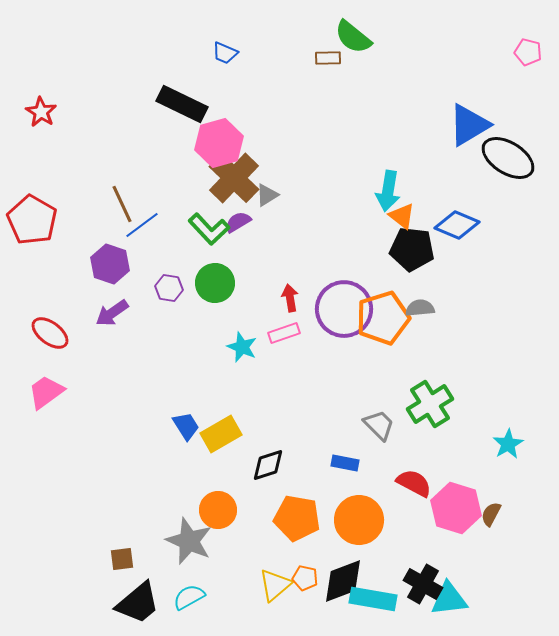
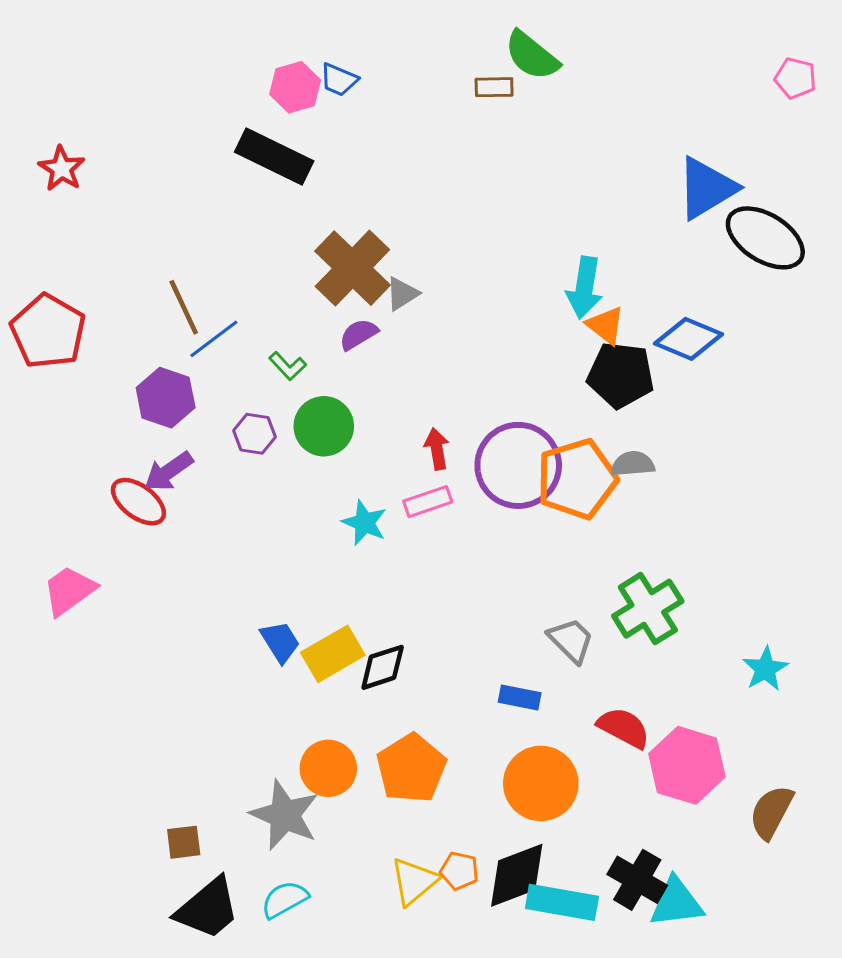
pink hexagon: (219, 143) -> (295, 87), moved, size x0.7
green L-shape: (209, 229) -> (288, 366), moved, size x0.6
red ellipse: (50, 333) -> (138, 502), moved
black diamond: (268, 465) -> (383, 667), moved
brown semicircle: (491, 514) -> (771, 812), moved, size x1.5
orange pentagon: (297, 518) -> (411, 768), moved, turned 30

